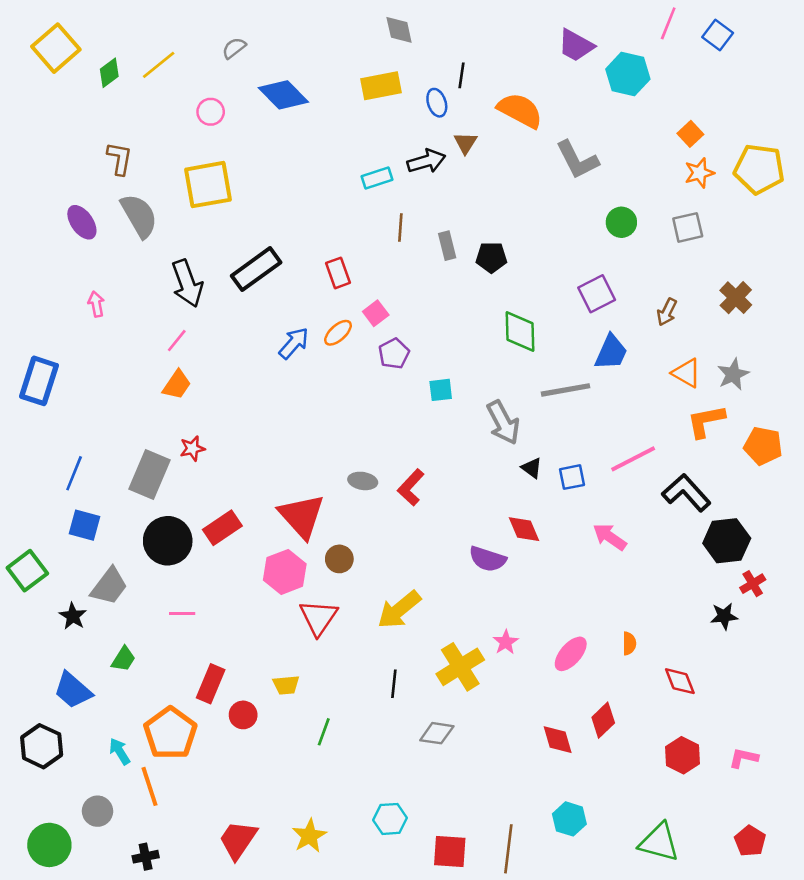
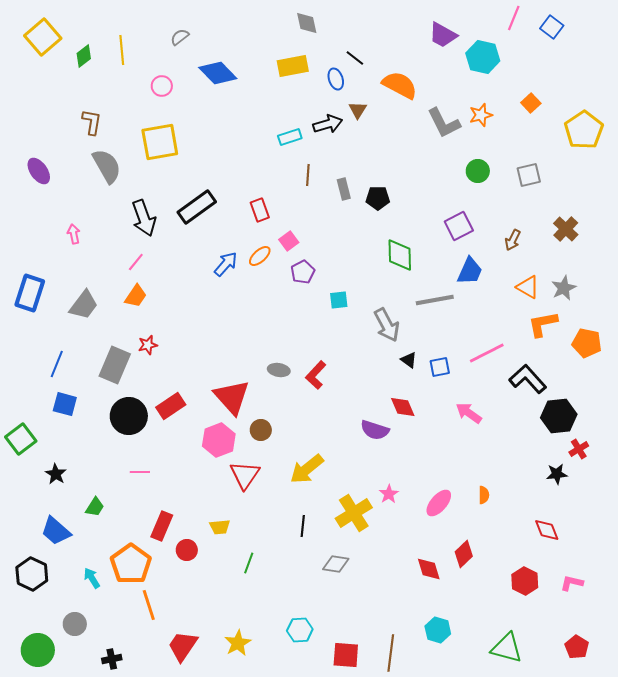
yellow line: (159, 65) -> (122, 50), turned -56
black line: (462, 75) -> (355, 58), turned -60
yellow pentagon: (759, 169) -> (584, 130), turned 30
orange star: (699, 173) -> (481, 115), moved
purple ellipse: (82, 222) -> (39, 171), moved
gray trapezoid: (109, 586) -> (84, 305), moved
red diamond: (680, 681) -> (547, 530), moved
orange line: (150, 786) -> (149, 605), moved

